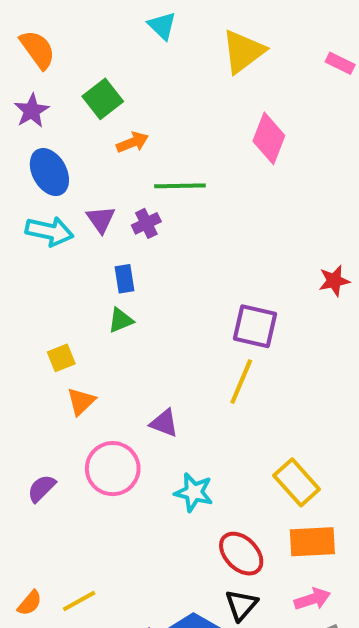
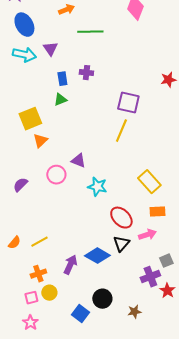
purple cross: (146, 223) -> (86, 73), moved, turned 32
yellow square: (61, 358) -> (30, 119), size x1.6
purple triangle: (164, 423) -> (78, 161), moved
pink circle: (113, 469) -> (56, 175), size x0.7
orange rectangle: (312, 542) -> (157, 212), size x0.7
pink arrow: (312, 599) -> (147, 235), moved

